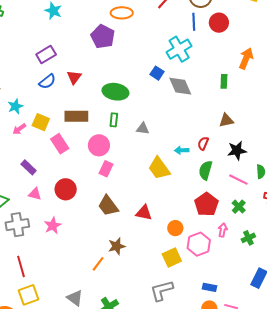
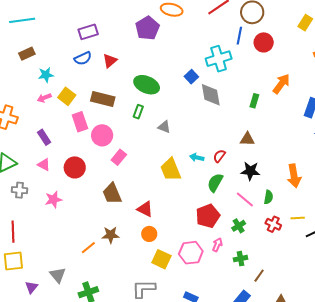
pink circle: (99, 145) -> (102, 135), moved
gray cross: (17, 225) -> (20, 190), size x0.7
orange circle: (175, 228) -> (149, 234), moved
yellow square: (172, 257) -> (161, 259), turned 36

